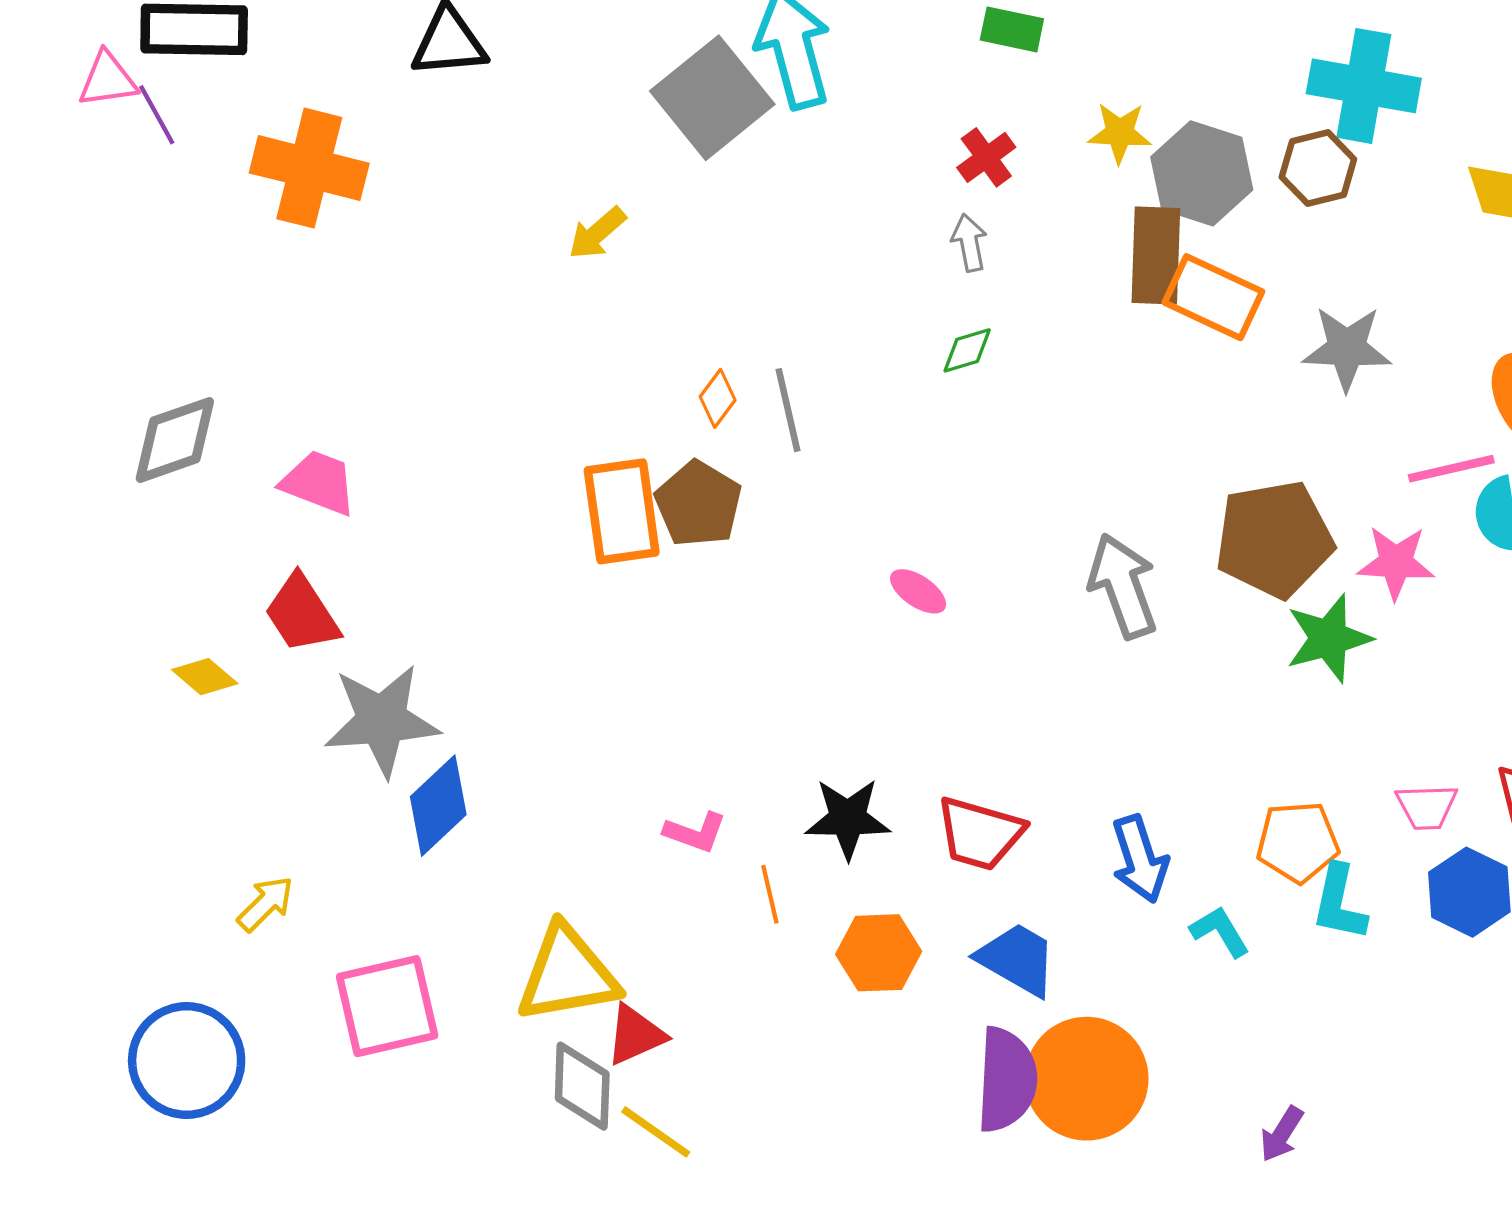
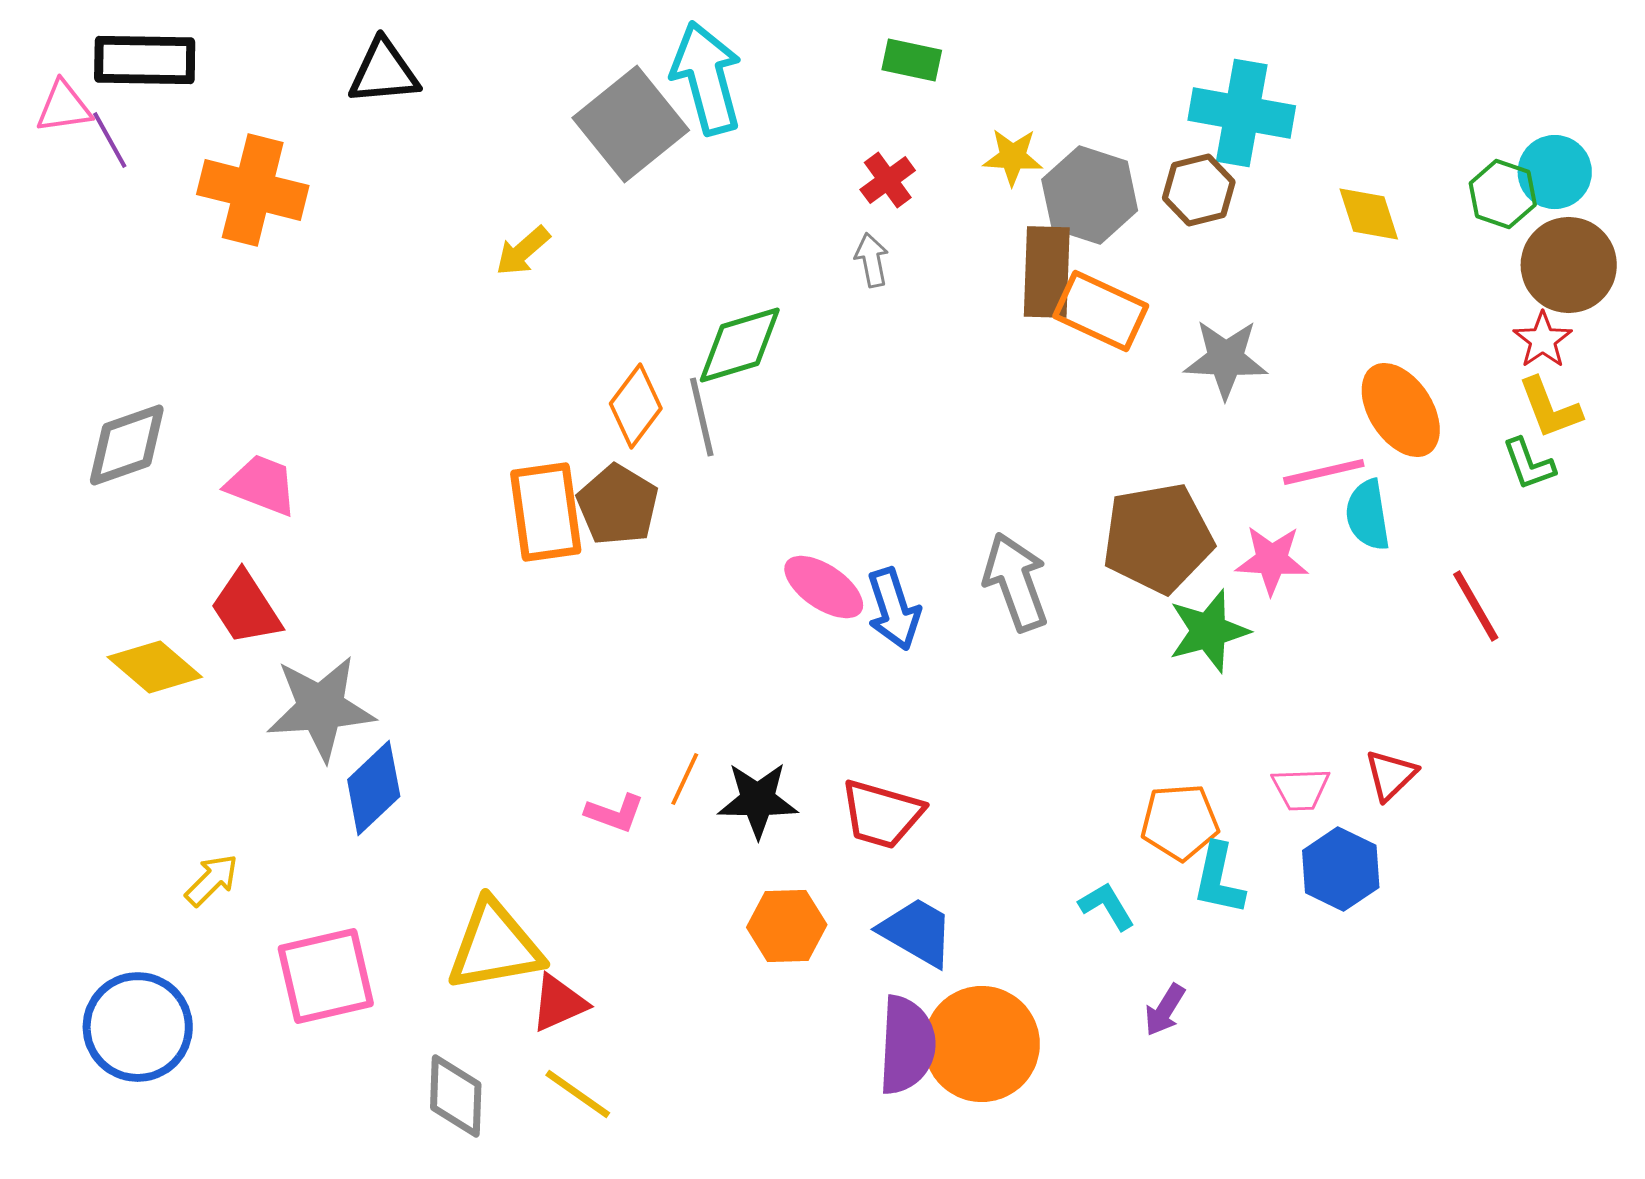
green diamond: (967, 350) -> (740, 345), moved, size x1.8
orange diamond: (718, 398) -> (636, 406), size x1.5
pink ellipse: (918, 591) -> (824, 587), size x1.5
yellow diamond: (205, 677) -> (155, 667), size x1.5
blue arrow: (1140, 859) -> (894, 609), moved
orange line: (770, 894) -> (685, 779), moved, turned 38
gray diamond: (582, 1086) -> (456, 1096), moved
purple arrow: (1282, 1134) -> (1165, 1010), moved

